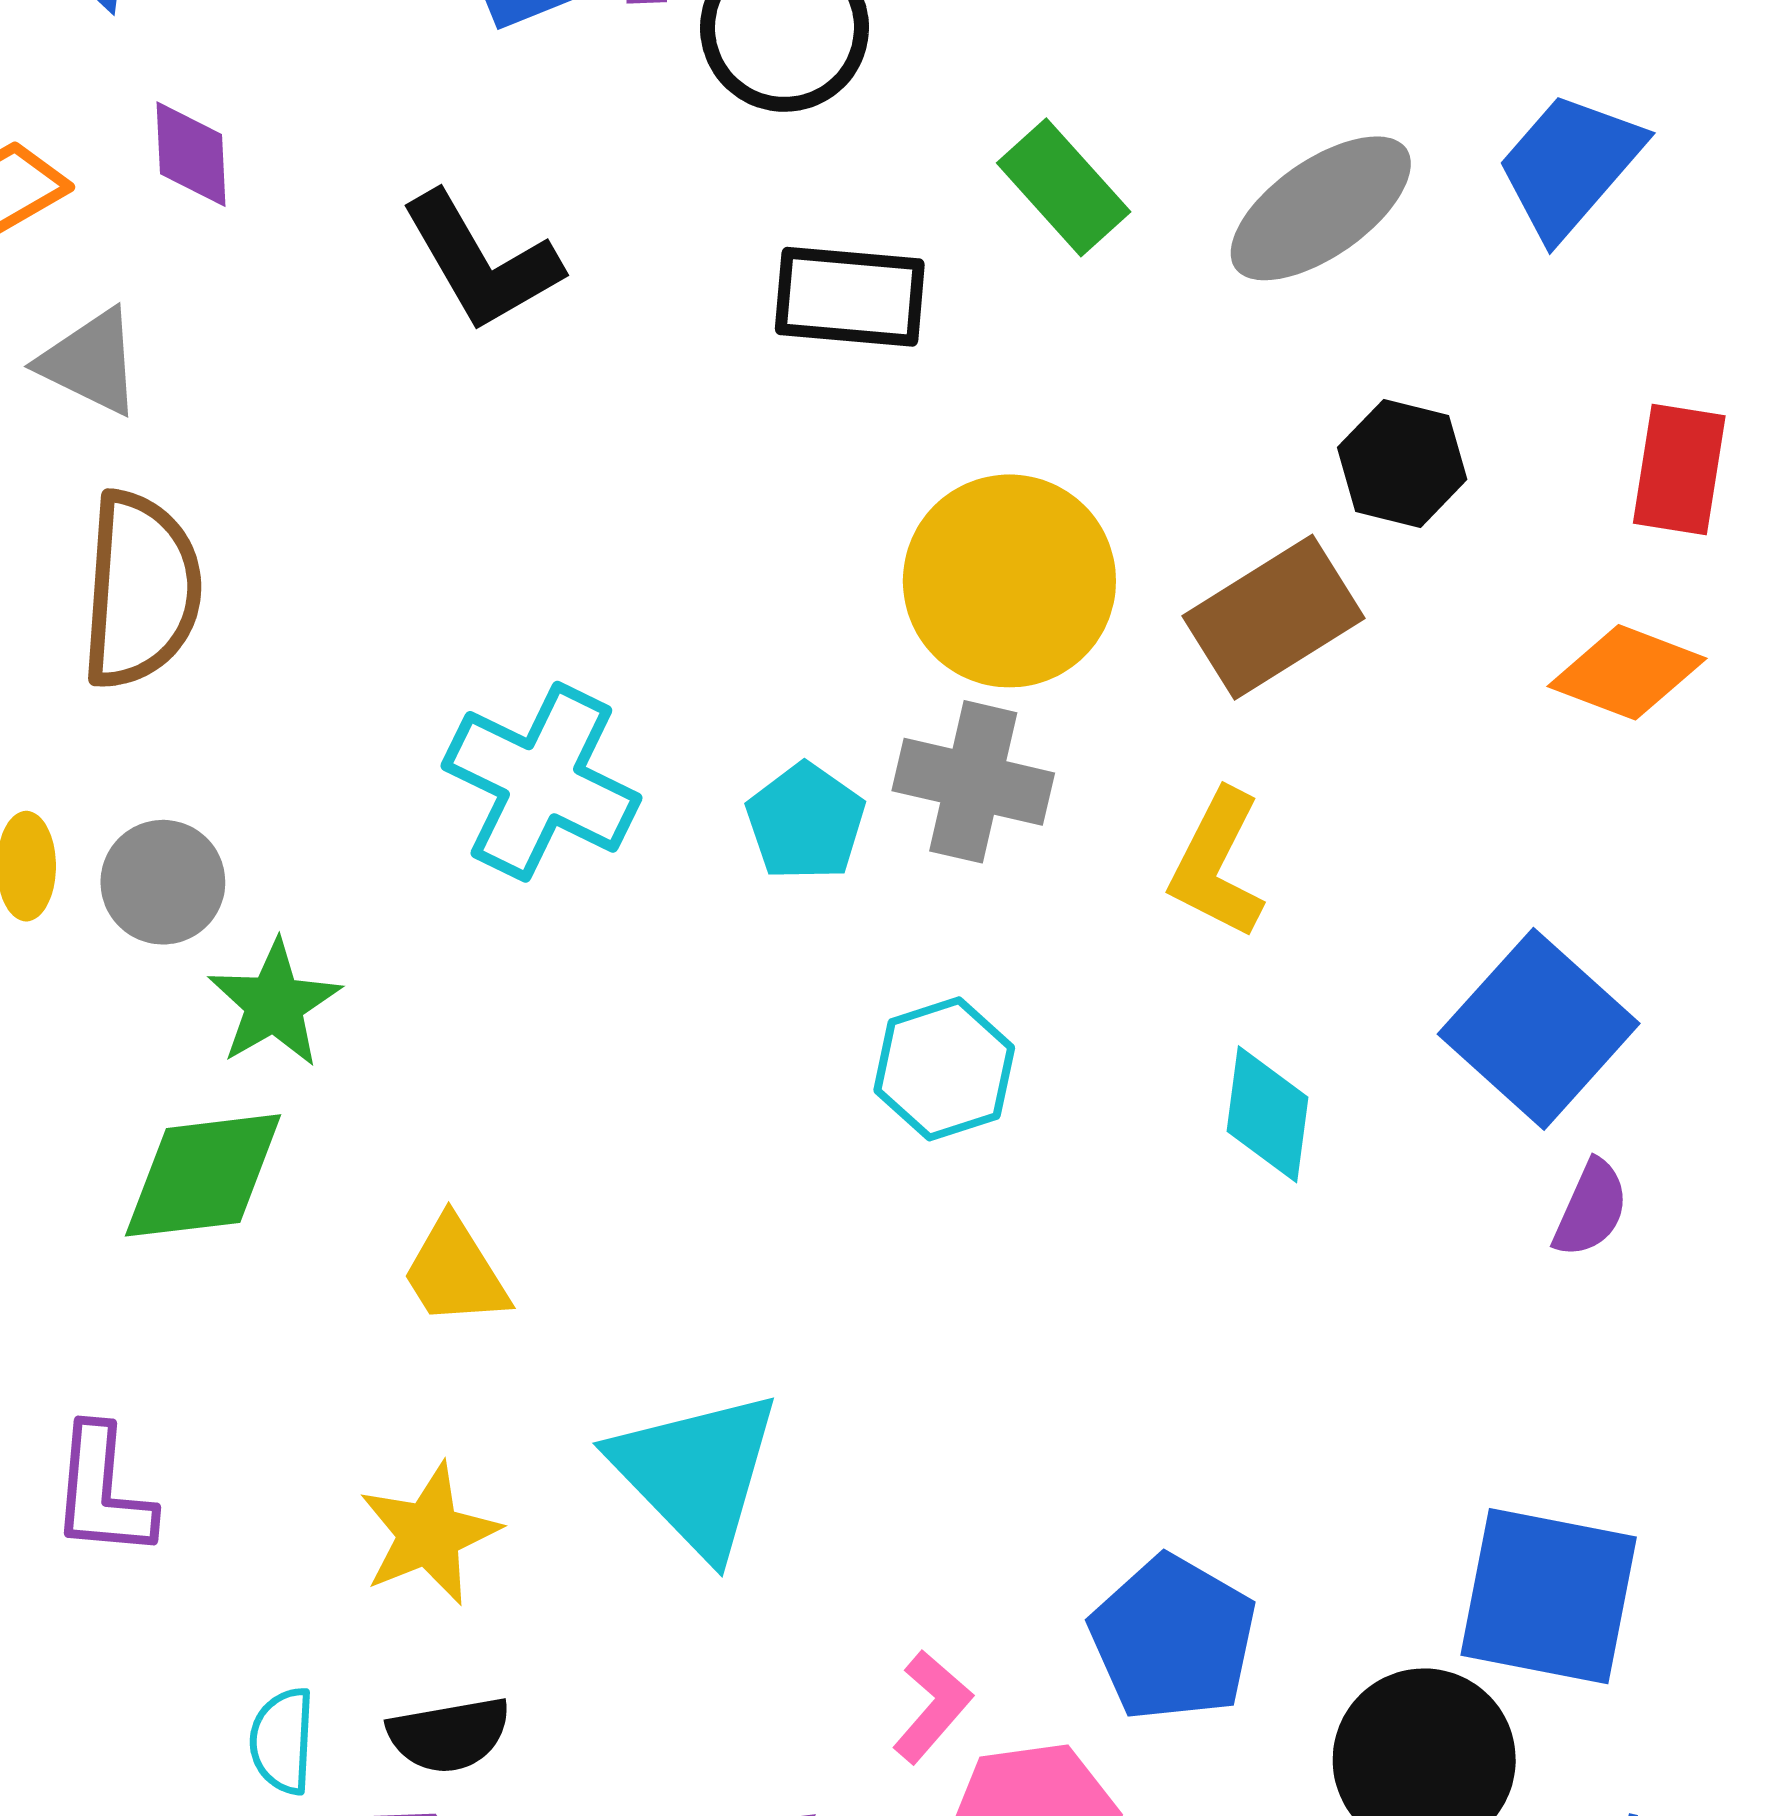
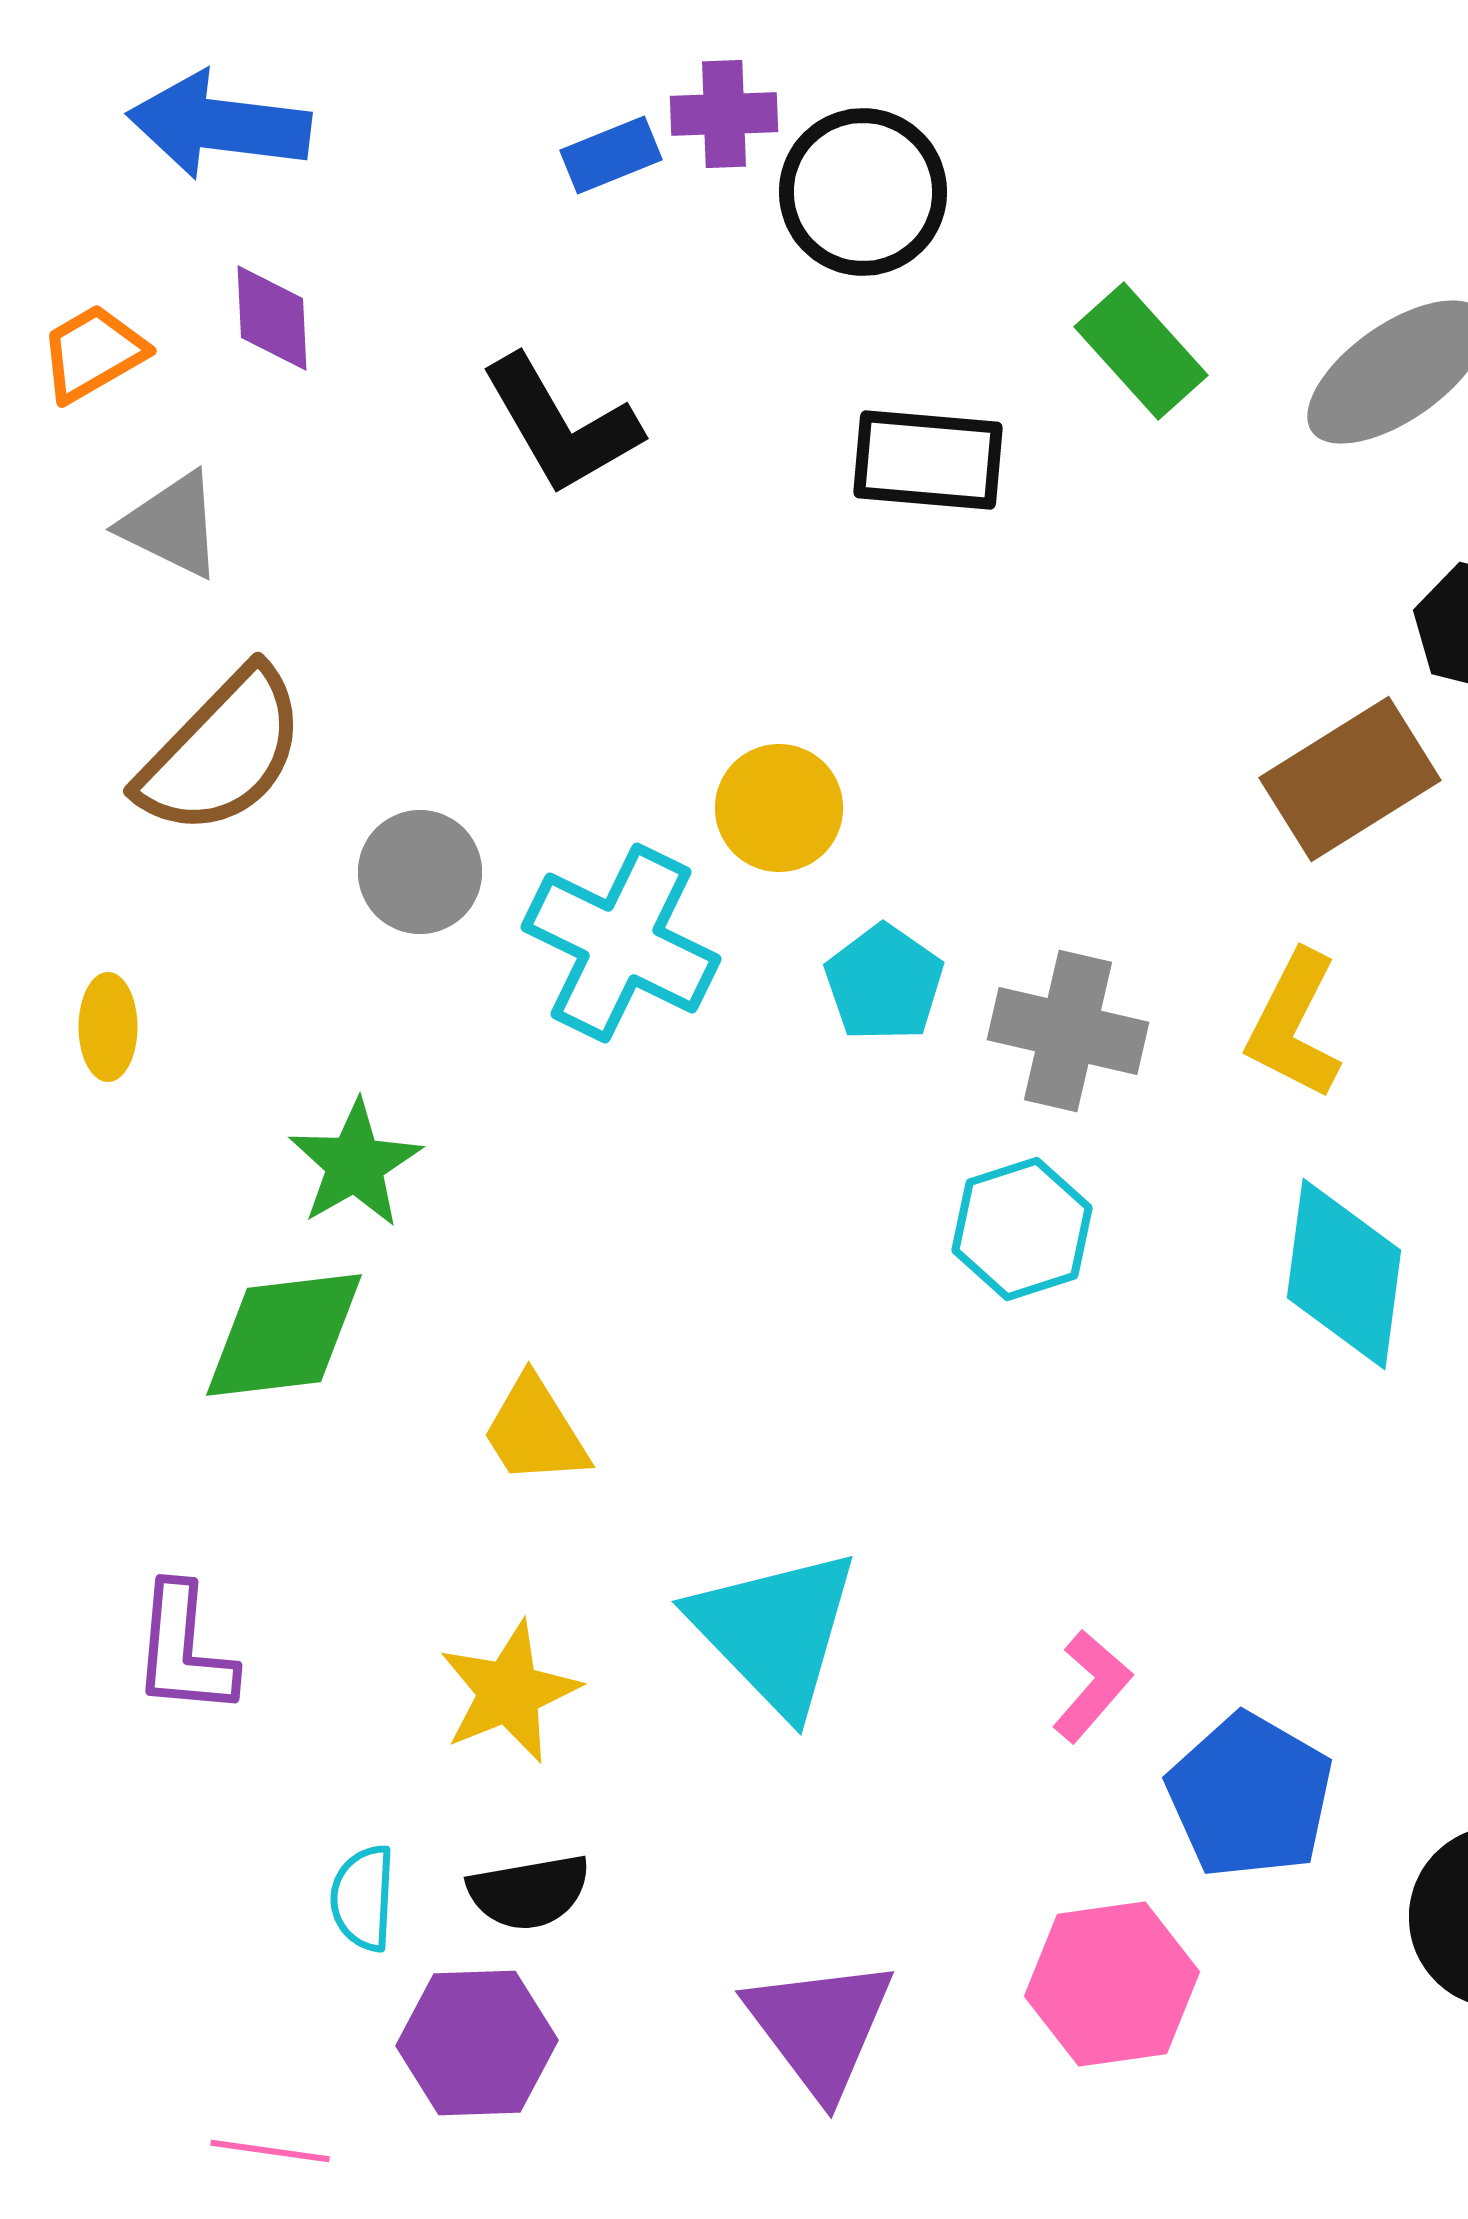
yellow circle: (1009, 581) -> (779, 808), moved, size x0.6
brown semicircle: (141, 590) -> (222, 752), turned 40
gray cross: (973, 782) -> (1068, 1031), moved
gray circle: (163, 882) -> (420, 872), moved
cyan diamond: (1268, 1114) -> (1344, 1274), size x1.4
pink L-shape: (932, 1707) -> (1092, 1686), moved

